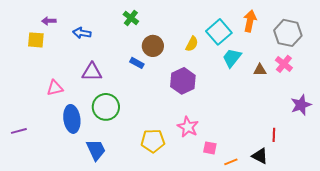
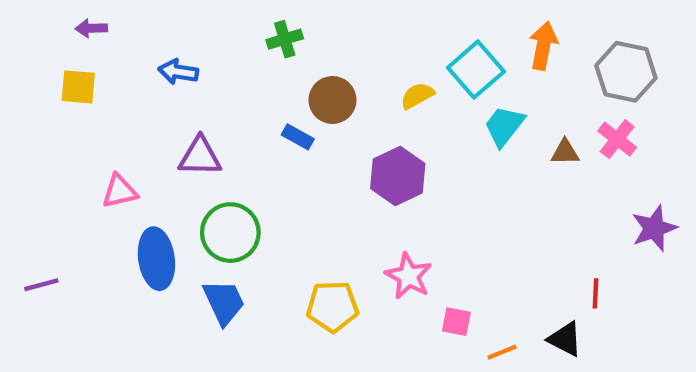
green cross: (131, 18) -> (285, 39), turned 35
purple arrow: (49, 21) -> (91, 28), moved
yellow semicircle: (192, 44) -> (417, 96), turned -147
blue trapezoid: (96, 150) -> (224, 302), moved

